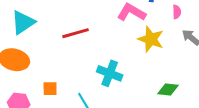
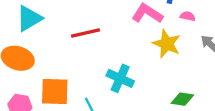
pink semicircle: (177, 12) -> (188, 16), moved, turned -80
orange square: (50, 89) -> (55, 92), size x1.8

